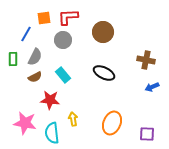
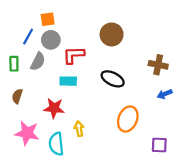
red L-shape: (68, 17) -> (74, 55), moved
gray circle: (63, 40) -> (51, 40), moved
cyan rectangle: (63, 75) -> (68, 81), turned -49
brown semicircle: (35, 77) -> (17, 96), moved, turned 136
orange ellipse: (112, 123) -> (128, 119), moved

